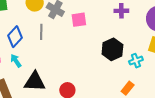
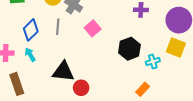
pink square: (79, 20) -> (93, 28), moved, turned -35
black triangle: (35, 82) -> (63, 71), moved

